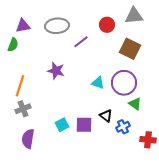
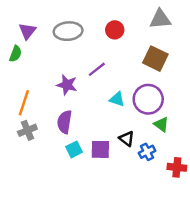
red circle: (107, 25) -> (115, 30), moved
purple triangle: (23, 26) -> (27, 31), turned -42
purple line: (81, 42) -> (97, 69), moved
purple semicircle: (28, 139) -> (65, 122), moved

